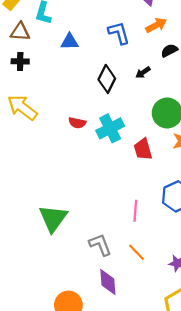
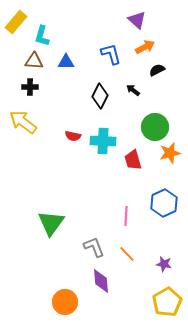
brown triangle: (20, 32) -> (34, 61), moved
black cross: (20, 61) -> (30, 87), moved
black arrow: (143, 72) -> (133, 90), turned 72
cyan cross: (110, 128) -> (103, 141), turned 30

